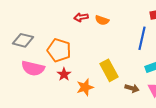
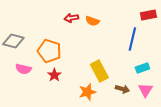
pink semicircle: (33, 68) -> (23, 69), size x0.7
orange star: (85, 87) -> (87, 92), moved

